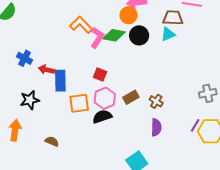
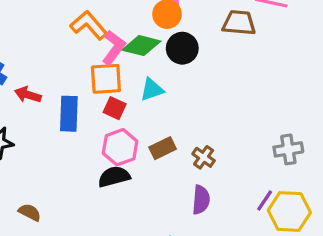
cyan triangle: (168, 34) -> (152, 90), moved
blue rectangle: (60, 81) -> (69, 114), moved
orange square: (79, 103) -> (106, 79), moved

